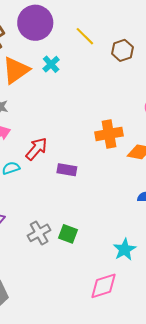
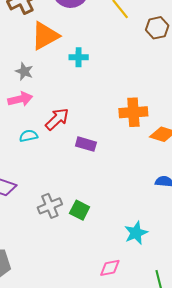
cyan cross: (51, 64) -> (79, 57), moved, turned 36
pink diamond: (103, 286) -> (110, 268), size x0.7

